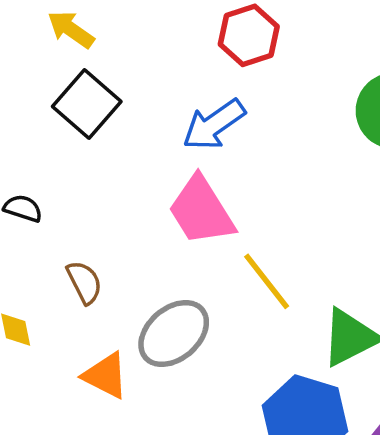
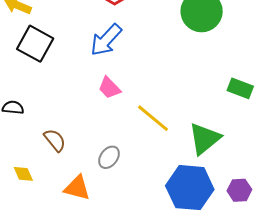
pink trapezoid: (201, 211) -> (109, 88), size x0.6
gray ellipse: (174, 334) -> (109, 157), size x0.6

